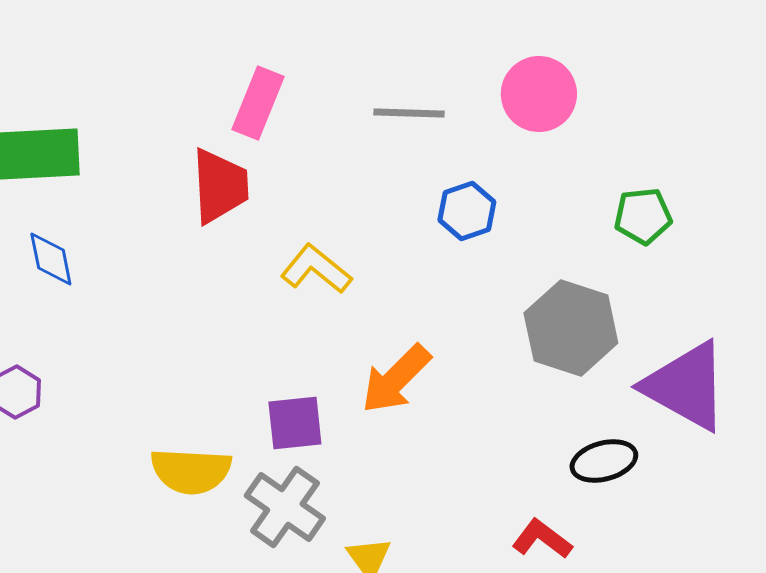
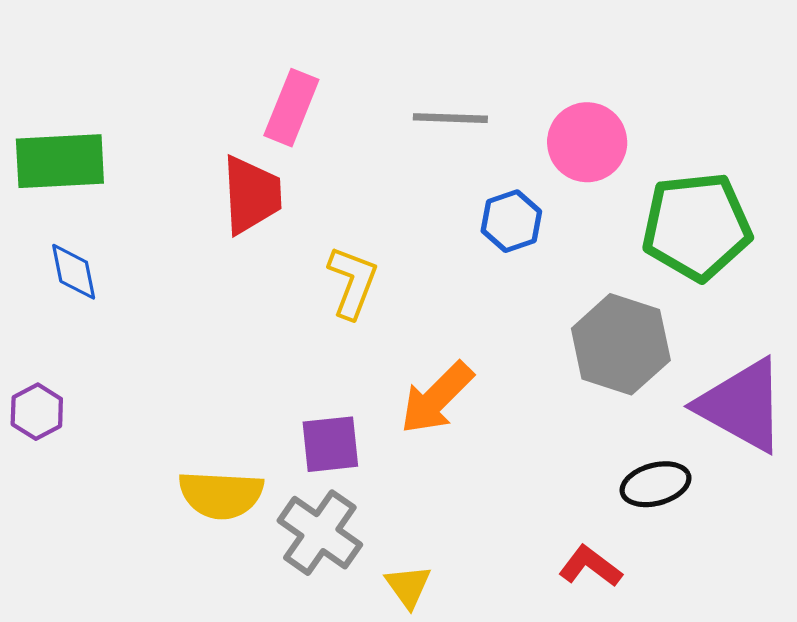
pink circle: (539, 94) -> (587, 142), moved
green pentagon: (643, 216) -> (697, 226), size x1.8
yellow L-shape: (316, 269) -> (352, 282), turned 72

